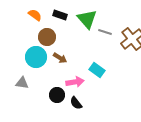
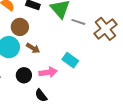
black circle: (57, 95) -> (24, 75), moved
black semicircle: (76, 103) -> (41, 95), moved

